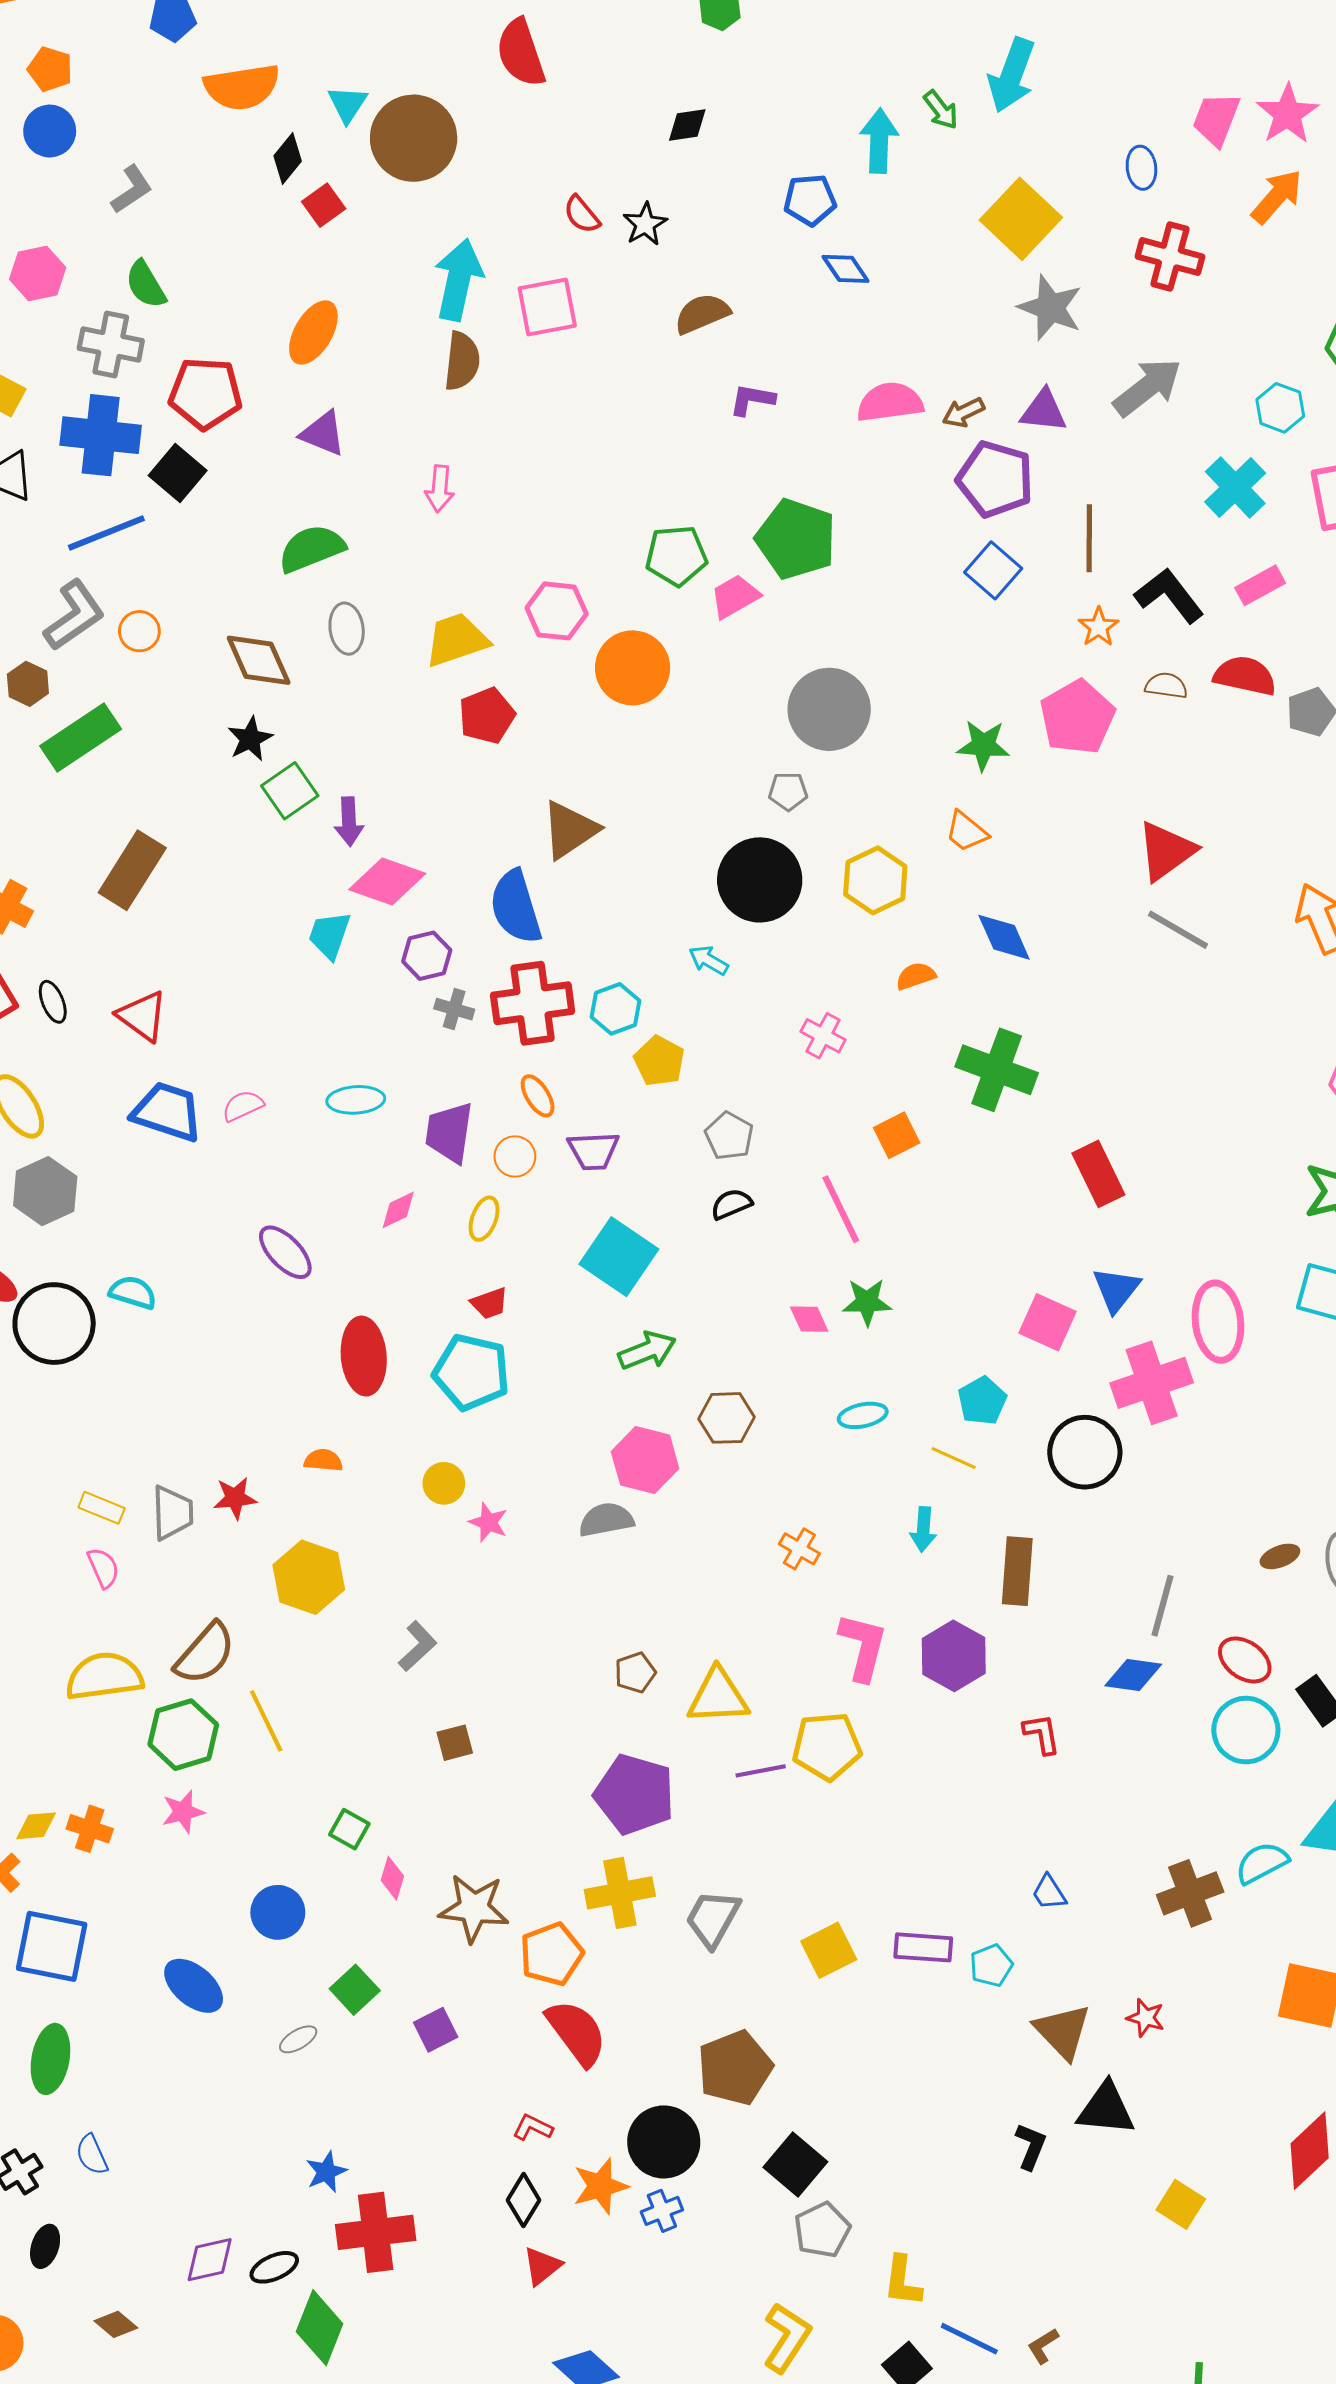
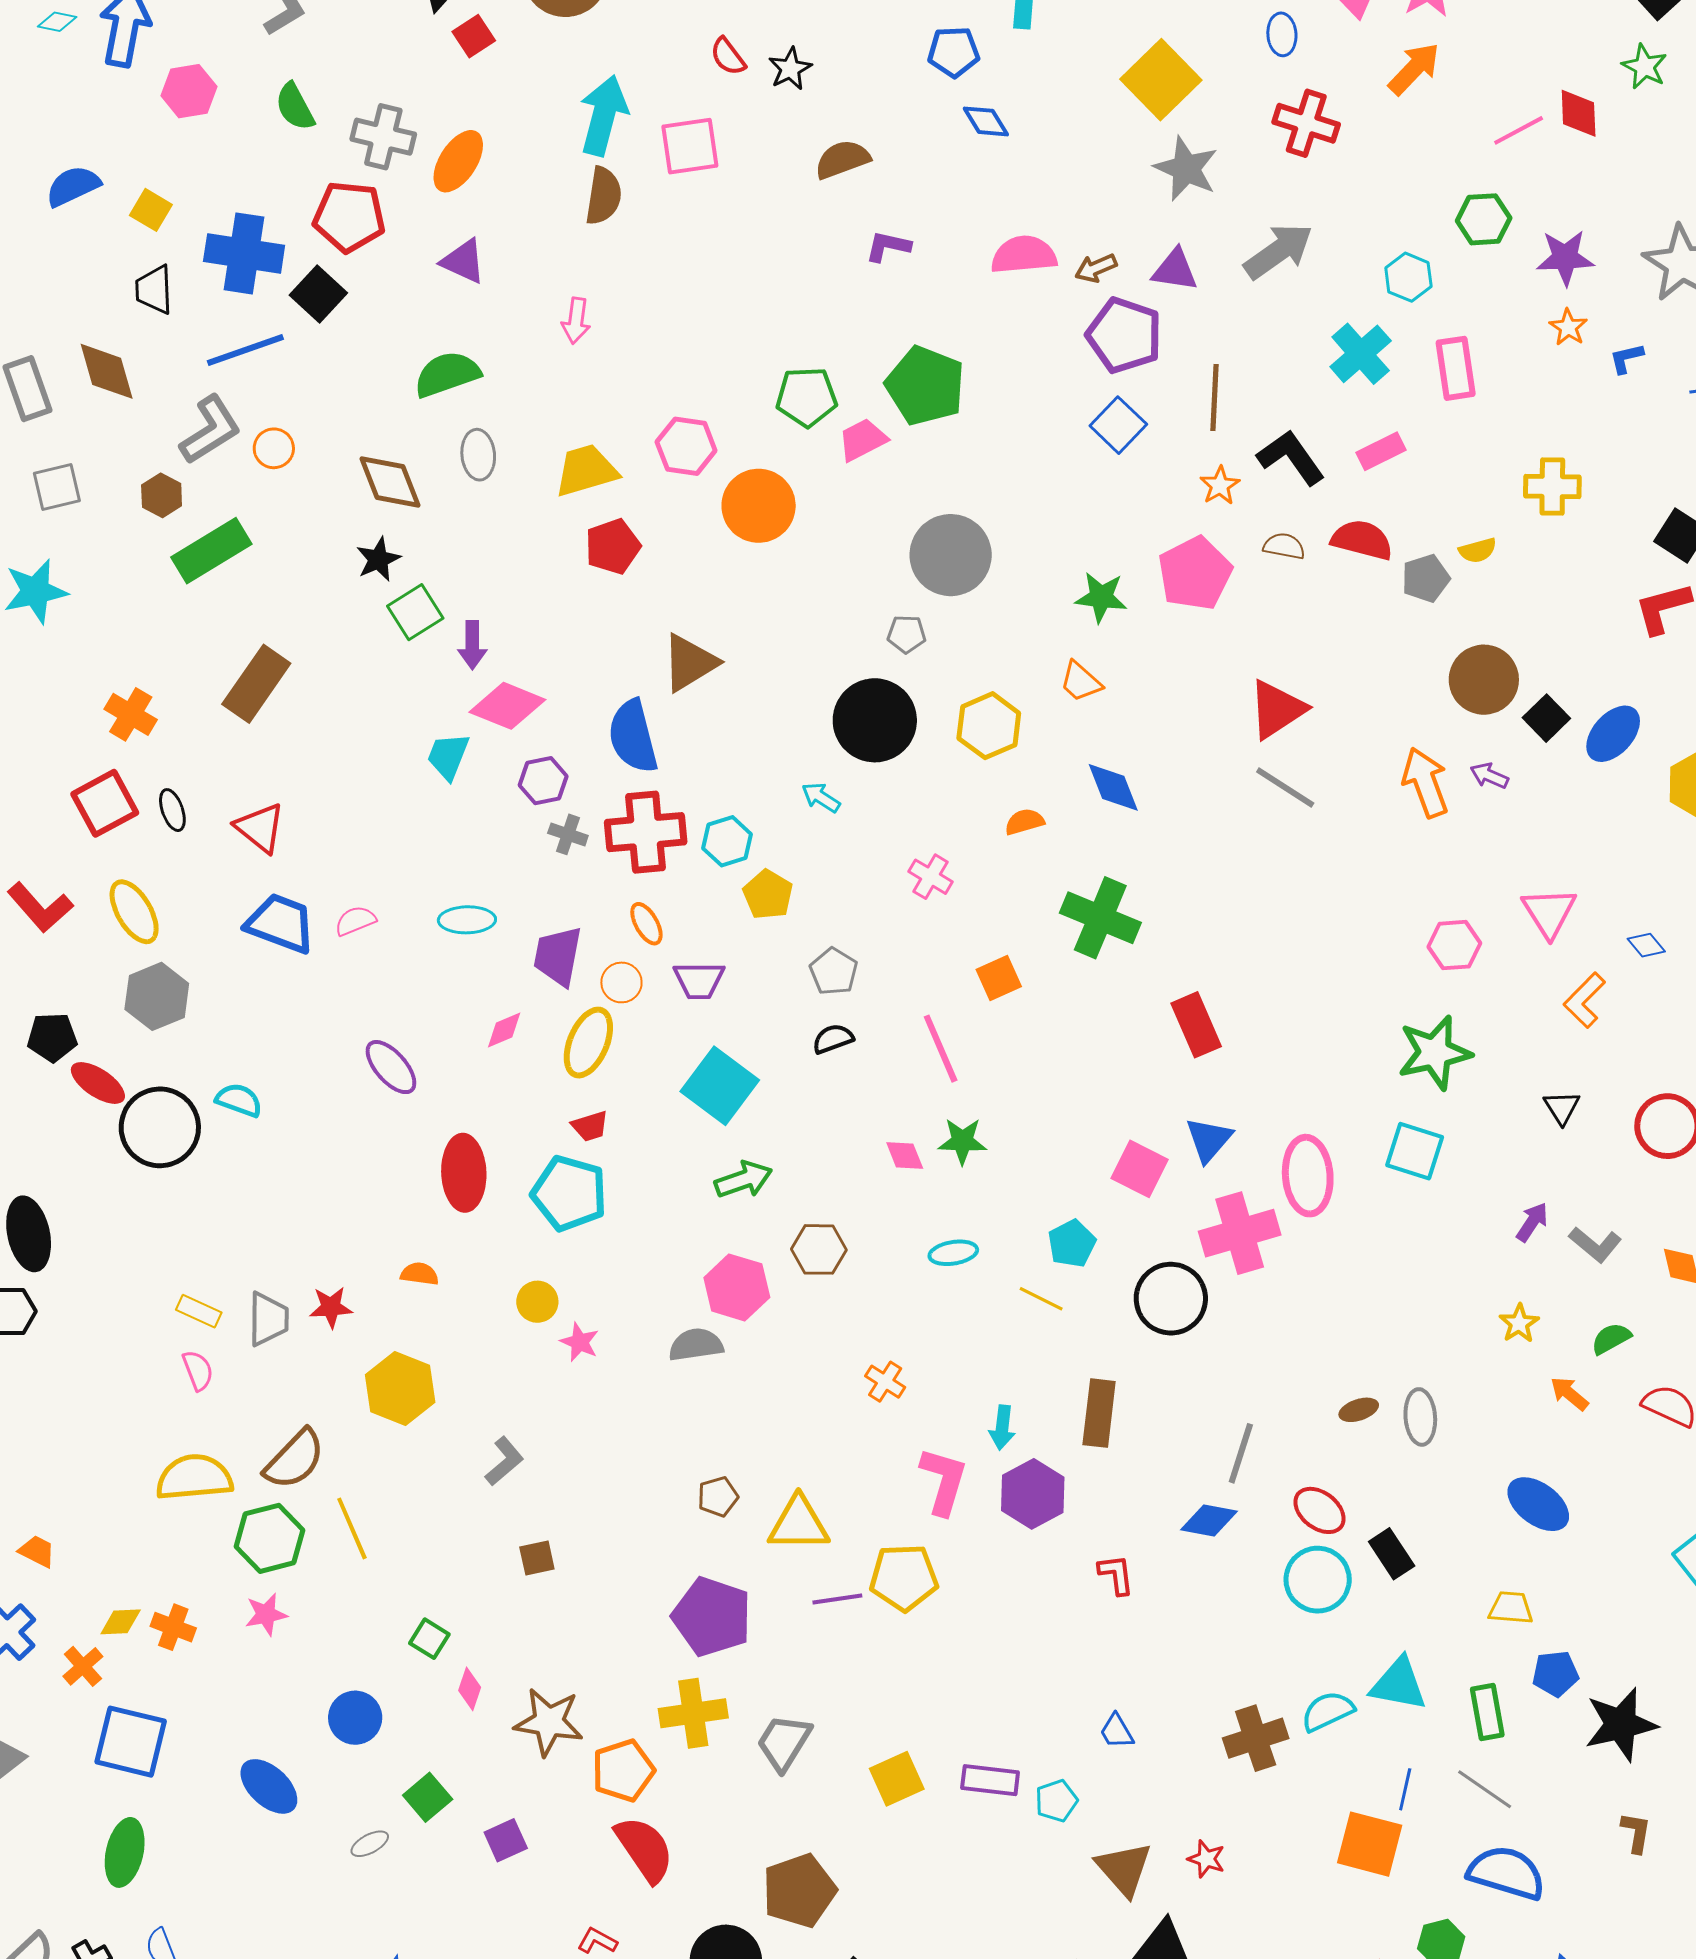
gray cross: (111, 344) -> (383, 137), moved
yellow ellipse: (484, 1219) -> (588, 1043), size x1.6
cyan arrow: (923, 1529) -> (1002, 1428), moved

